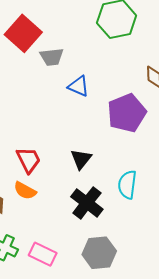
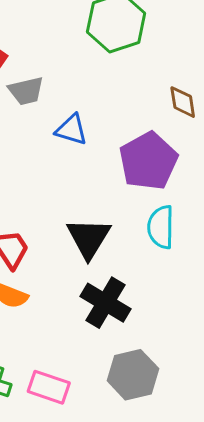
black triangle: (81, 159) -> (89, 238), size x1.4
cyan semicircle: (127, 185) -> (161, 227), moved

